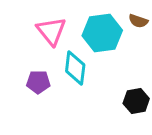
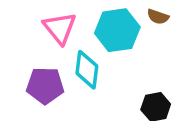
purple pentagon: (38, 82) -> (45, 85), size x1.4

